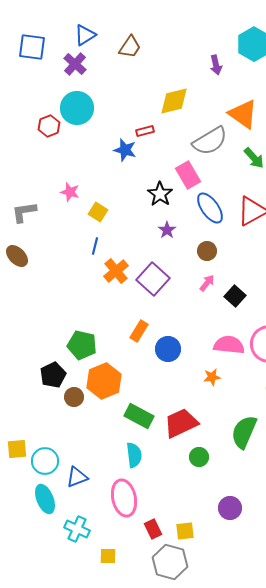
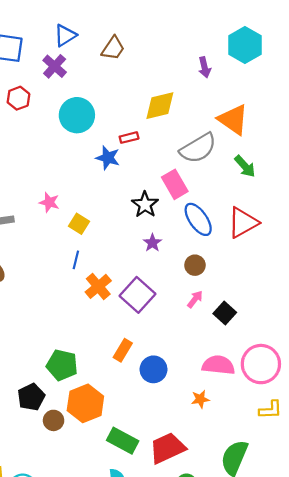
cyan circle: (77, 108) -> (77, 115), moved
red hexagon: (49, 126) -> (18, 98), moved

